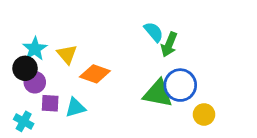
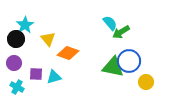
green arrow: (169, 45) -> (121, 32), turned 36
cyan star: (35, 49) -> (25, 25), moved
black circle: (25, 68) -> (16, 39), moved
purple circle: (35, 82) -> (14, 63), moved

